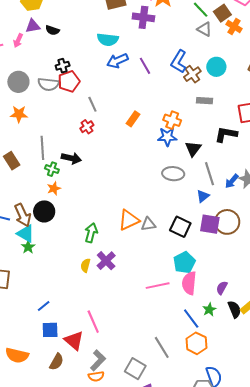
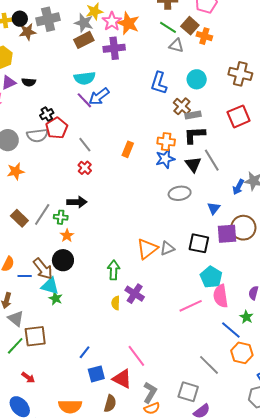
purple line: (145, 66) -> (84, 100), moved
brown cross: (192, 74) -> (182, 106), moved
black L-shape: (226, 134) -> (195, 135), moved
gray line: (42, 148) -> (42, 214), moved, turned 50
gray line: (209, 174) -> (212, 160), moved

